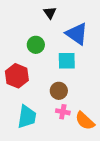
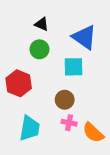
black triangle: (50, 13) -> (42, 24), moved, turned -32

